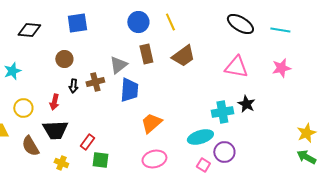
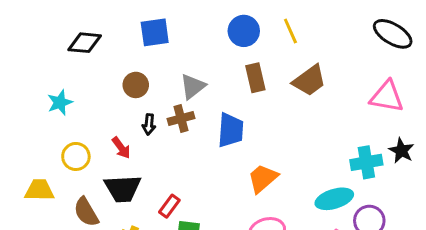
gray triangle: (118, 65) -> (193, 86), moved
red arrow: (54, 102) -> (121, 148), turned -49

